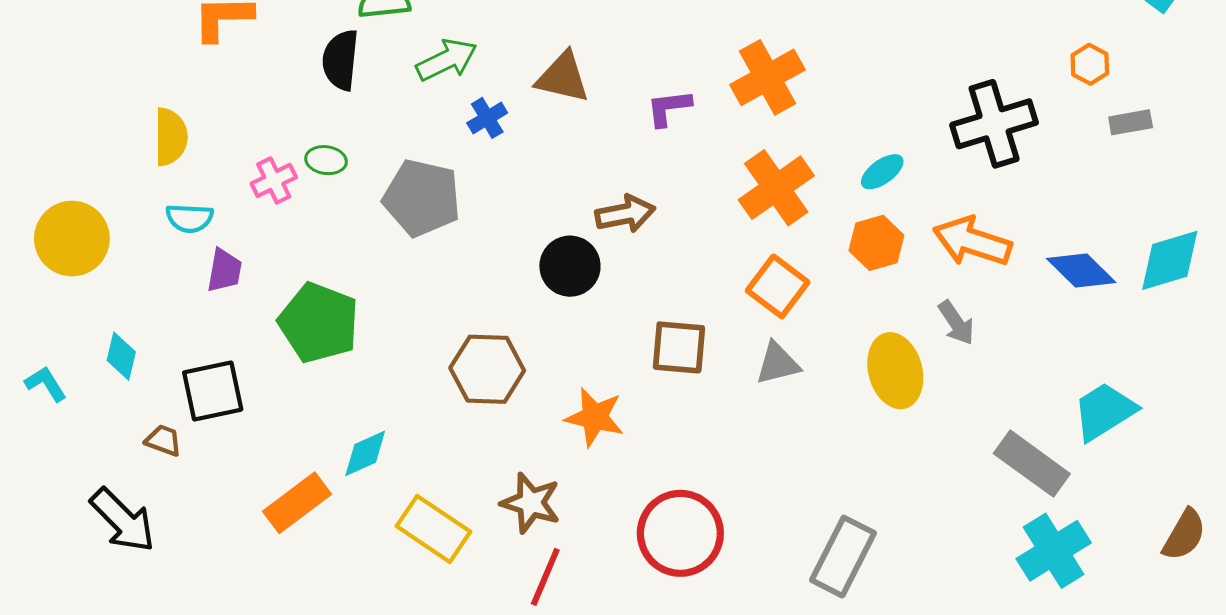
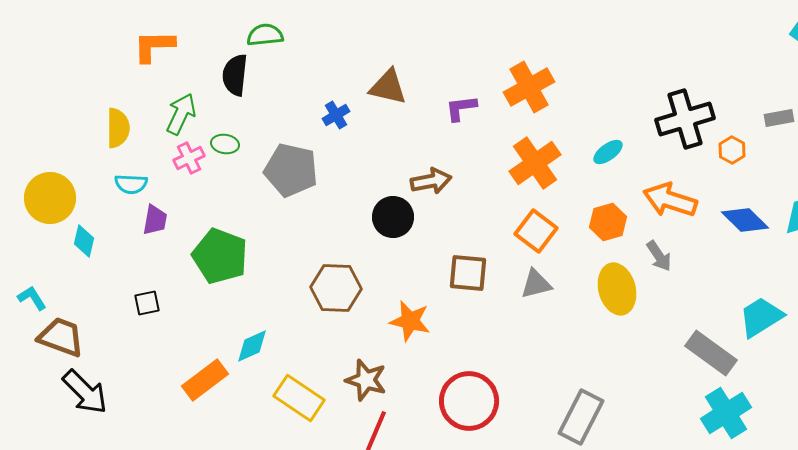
green arrow: (447, 60) -> (181, 114), moved, turned -39
orange hexagon: (1090, 64) -> (732, 150), moved
orange hexagon: (876, 243) -> (608, 222), moved
cyan diamond: (121, 356) -> (84, 241), moved
black square: (213, 391) -> (147, 303), size x0.6
brown trapezoid: (163, 440) -> (61, 337), moved, size x1.8

